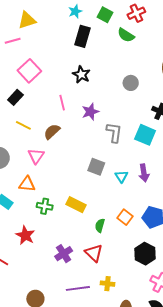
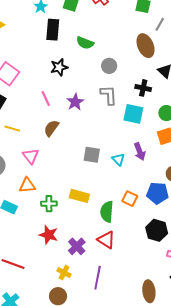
green semicircle: (126, 35) -> (85, 43), moved
black star: (81, 74) -> (59, 67), turned -30
brown semicircle: (52, 132) -> (51, 128), moved
gray L-shape: (114, 132) -> (109, 95), moved
green semicircle: (100, 225) -> (107, 212), size x1.5
red star: (25, 235) -> (49, 235), moved
yellow cross: (108, 284) -> (64, 273), moved, turned 32
purple line: (78, 288) -> (98, 278), turned -60

